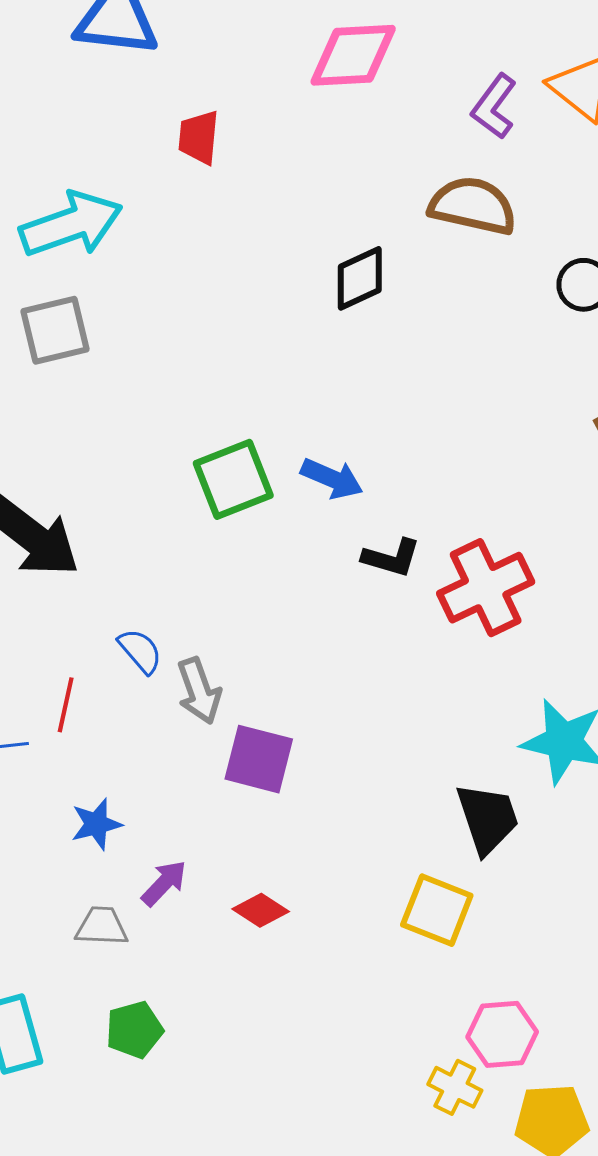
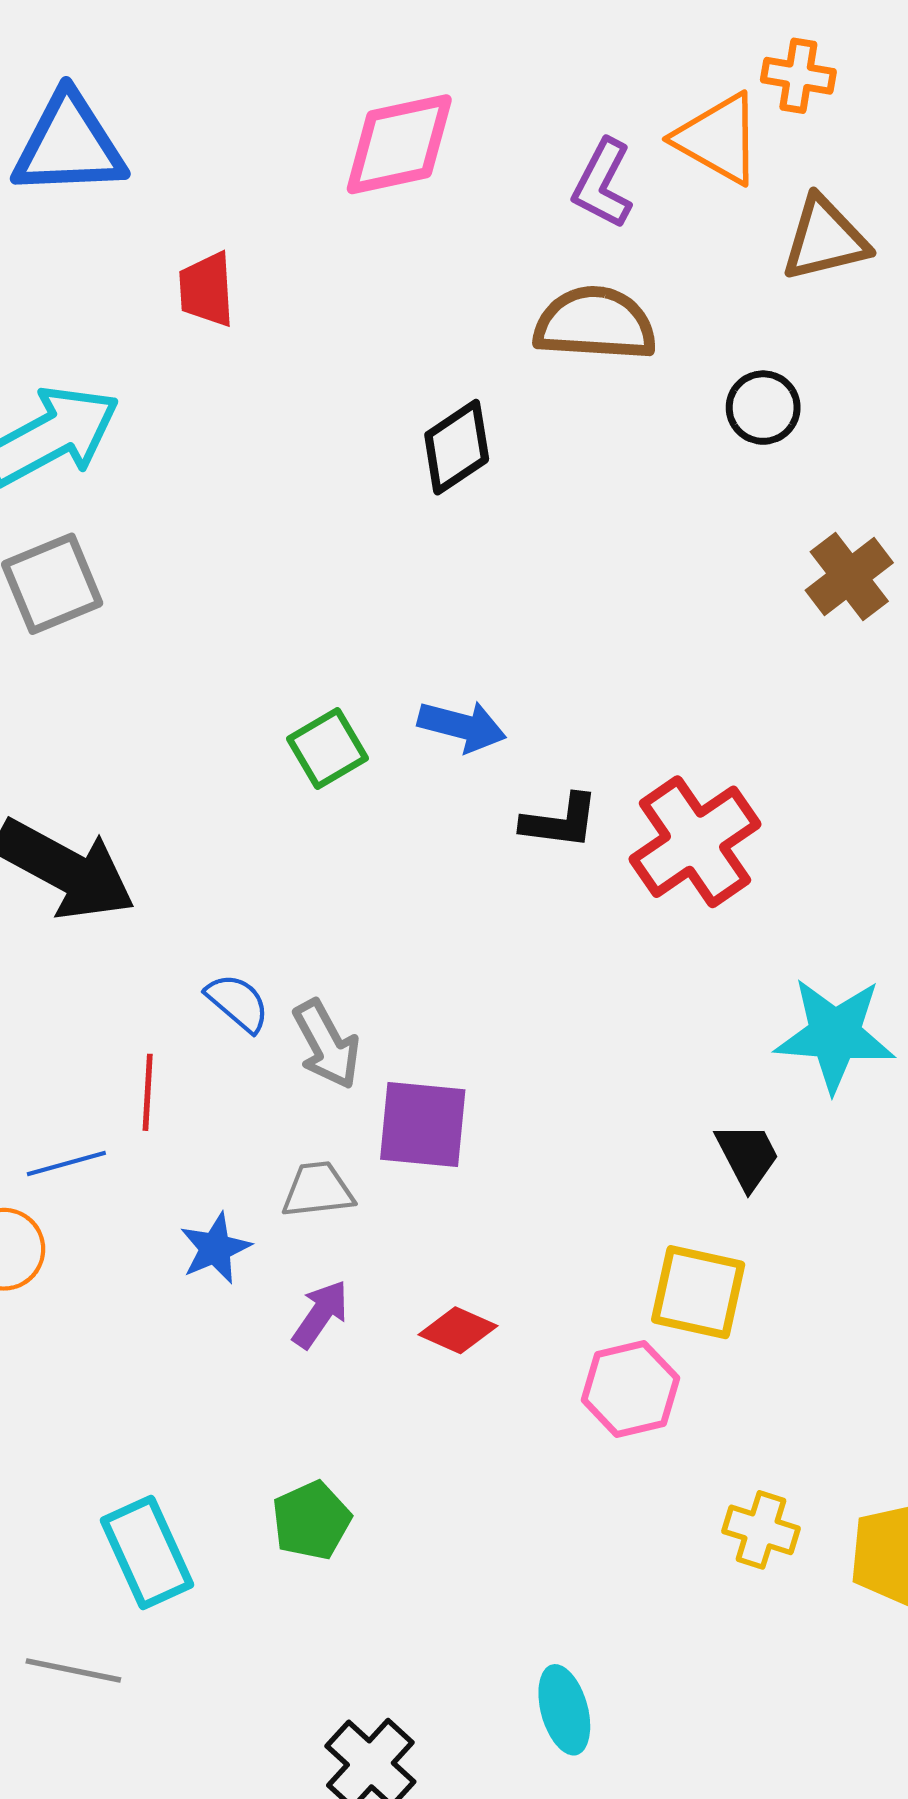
green square: (233, 479) -> (327, 749), size x0.7
black trapezoid: (487, 818) -> (747, 1156), size x0.7
gray trapezoid: (102, 926) -> (318, 1190), moved
pink hexagon: (502, 1034) -> (630, 1389), moved

